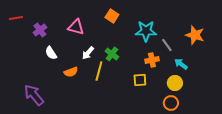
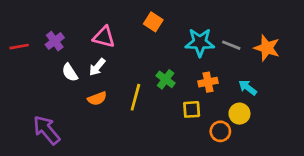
red line: (16, 18) -> (19, 47), moved
gray line: (167, 45) -> (231, 45), moved, turned -32
white arrow: (88, 53) -> (97, 67), moved
green cross: (112, 54) -> (166, 79), moved
orange circle: (171, 103) -> (220, 131), moved

